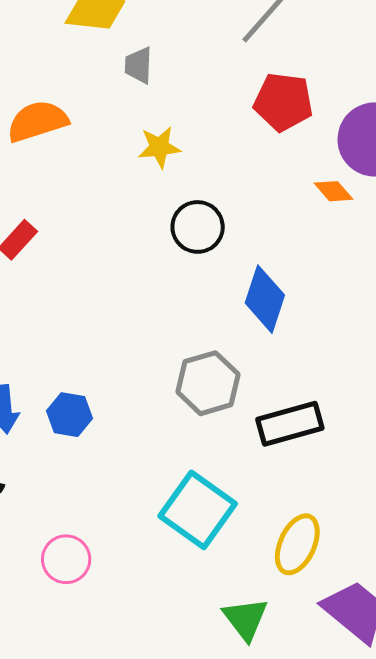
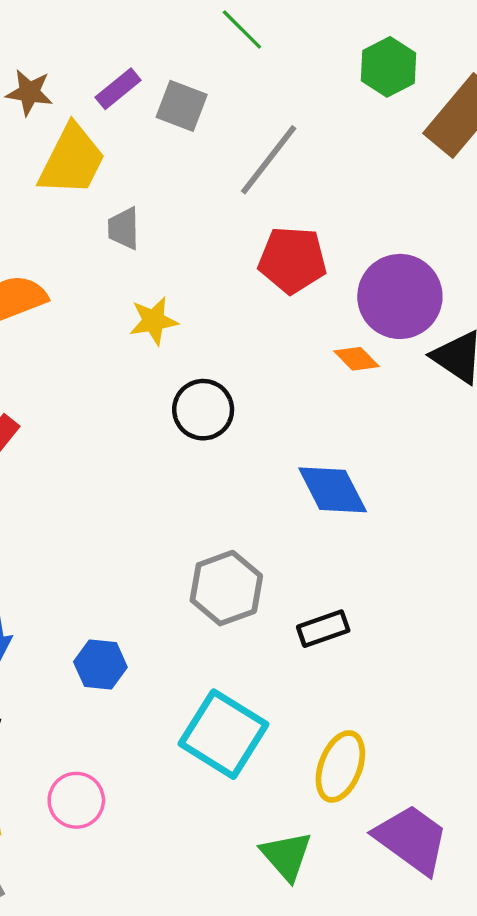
blue diamond: (265, 299) -> (333, 490), moved, turned -42
blue hexagon: (70, 415) -> (100, 665), moved
black rectangle: (290, 424) -> (323, 629), size x0.7

